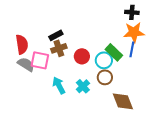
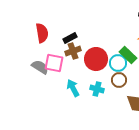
red semicircle: (22, 44) -> (42, 33), moved
red circle: (82, 56) -> (96, 59), size x1.5
cyan cross: (83, 86) -> (97, 89), turned -32

